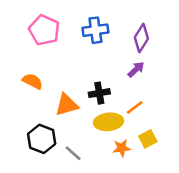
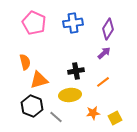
orange semicircle: (33, 81) -> (25, 62), turned 49
orange triangle: (67, 105) -> (39, 80), moved
yellow ellipse: (108, 122) -> (70, 95), moved
yellow square: (148, 139) -> (115, 118), moved

